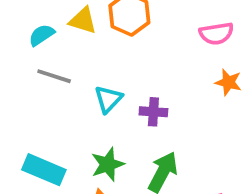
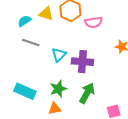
pink semicircle: (216, 34) -> (94, 22), moved
purple cross: (153, 112) -> (82, 62), size x1.5

